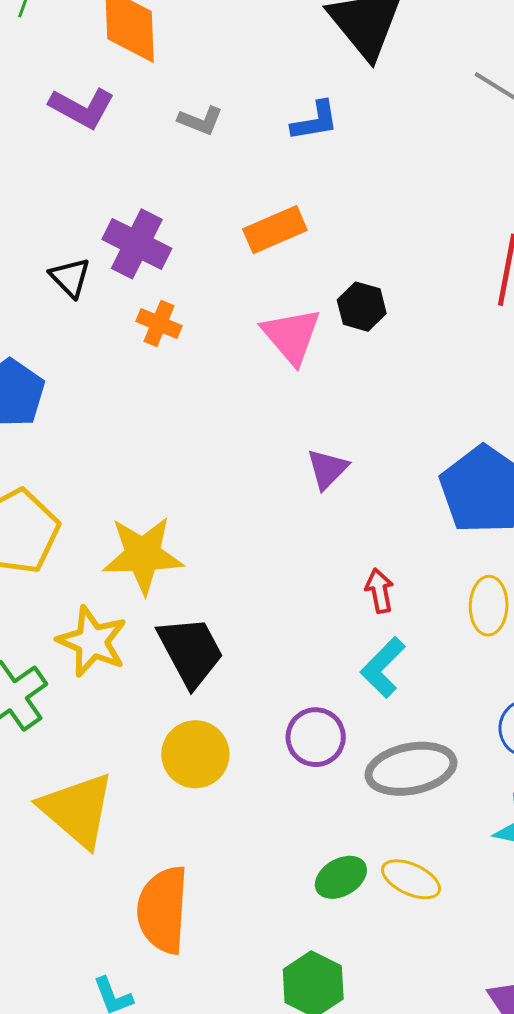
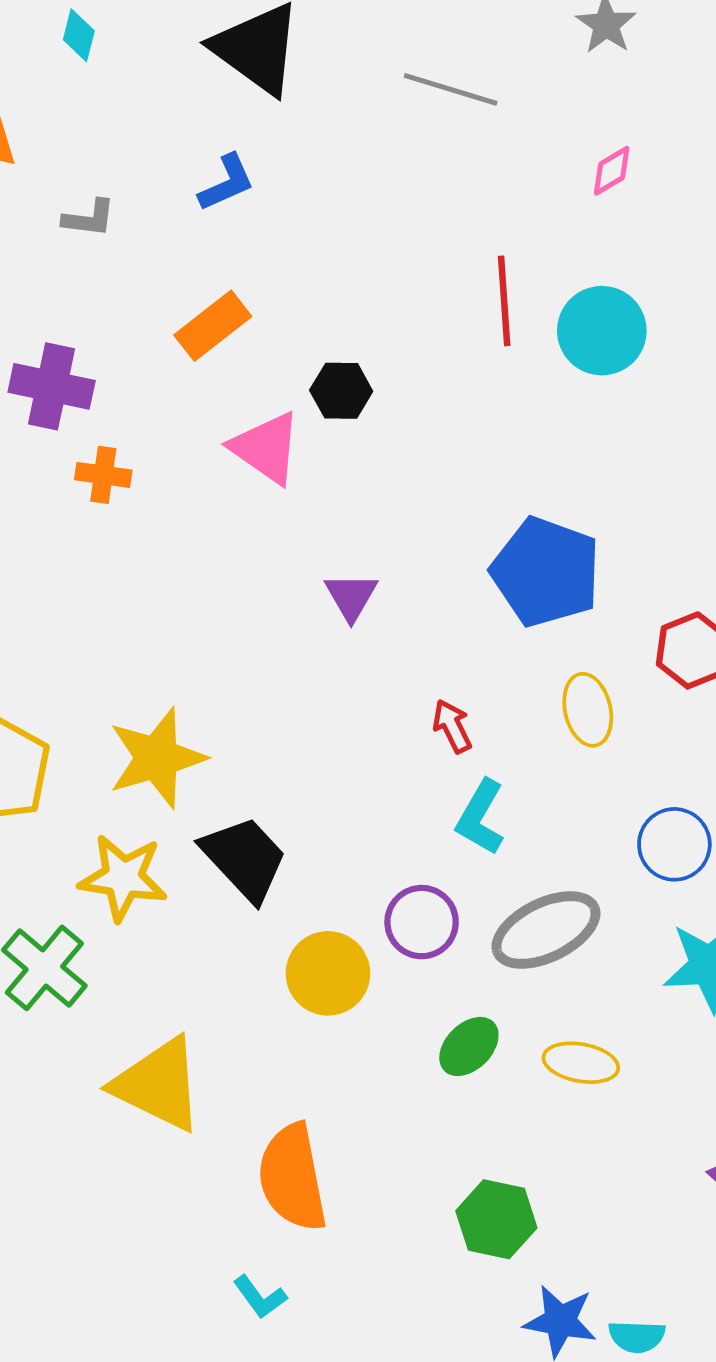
yellow circle: (195, 754) -> (328, 973), moved
green ellipse: (341, 877) -> (469, 1046), moved

